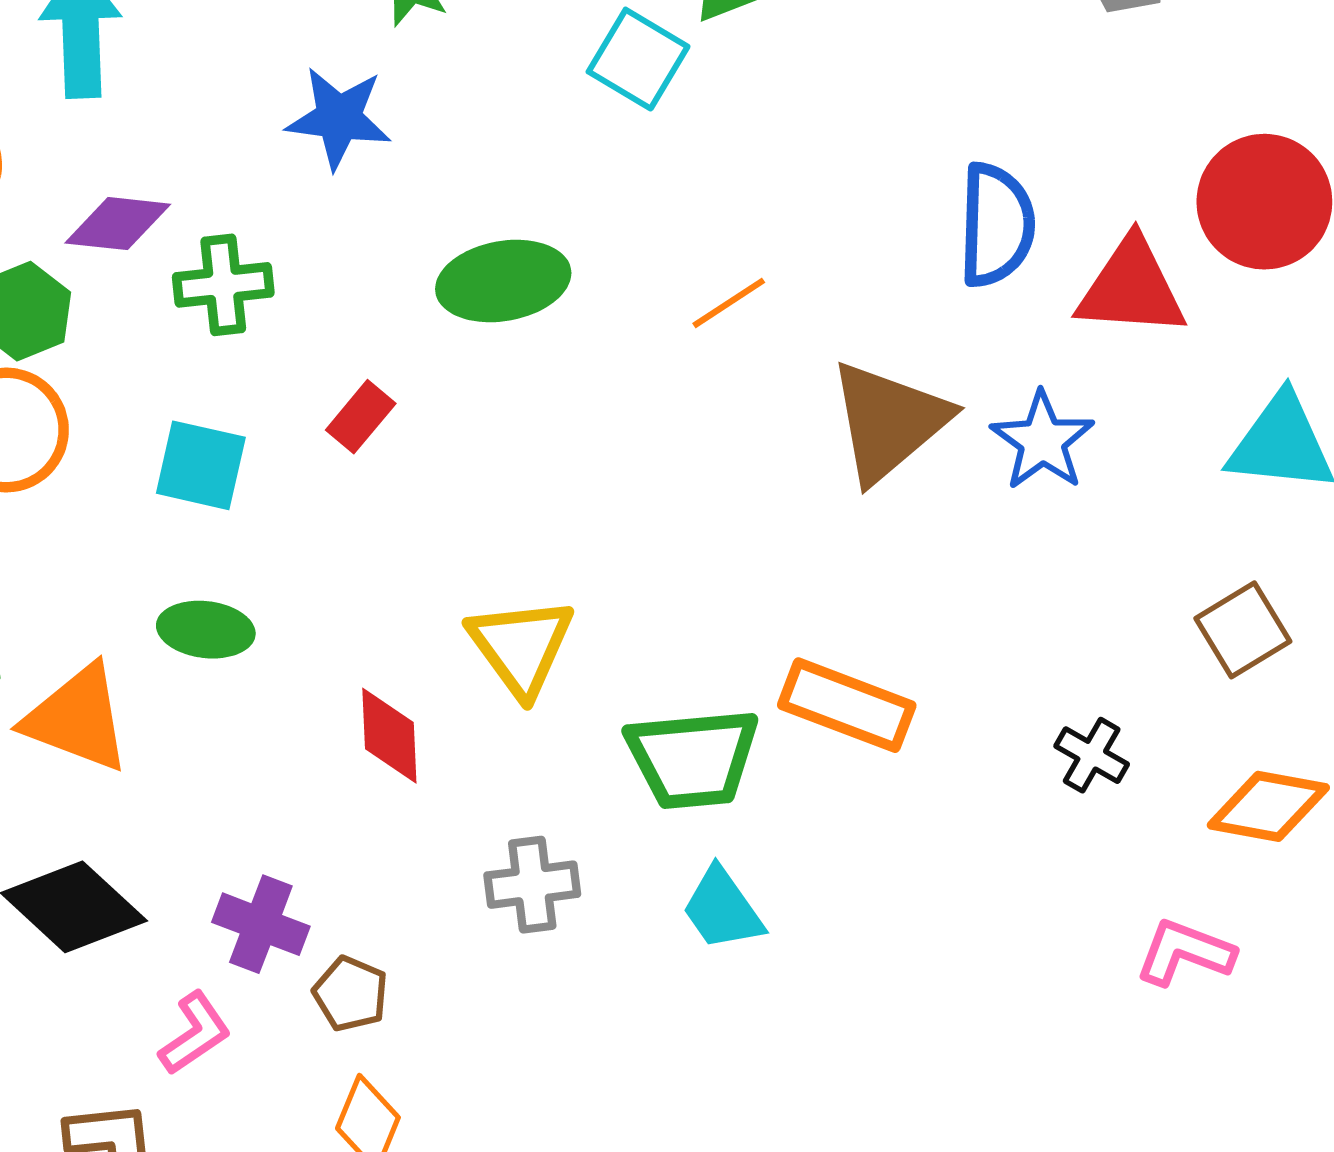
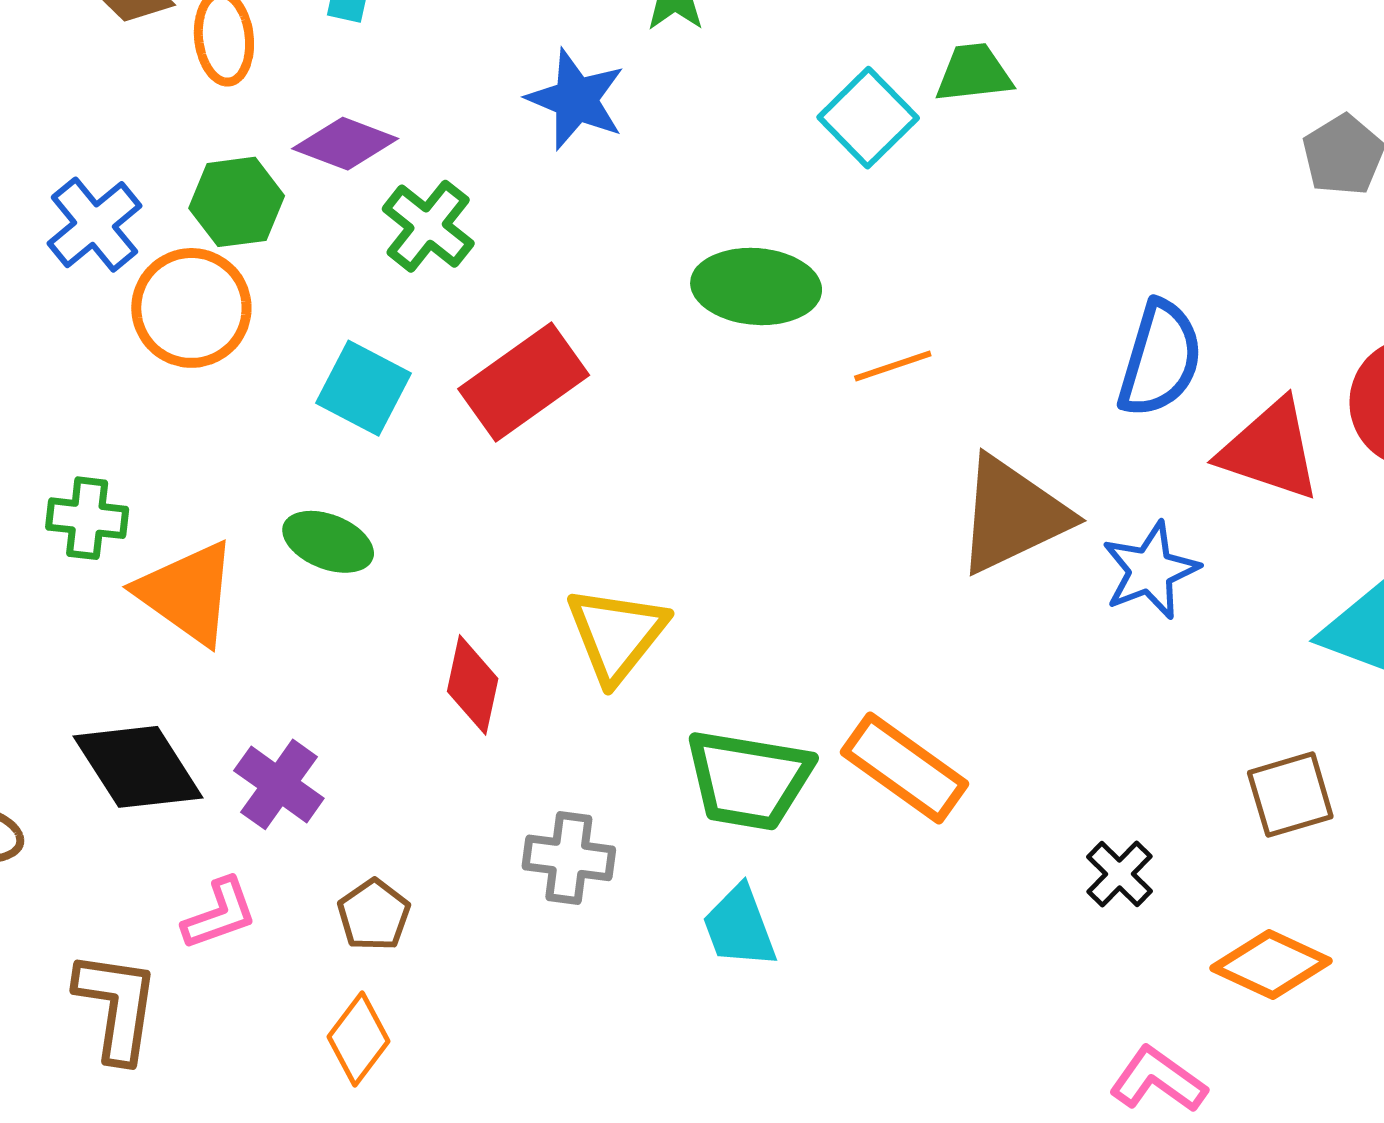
green ellipse: (503, 281) -> (756, 286), moved
green cross: (223, 285) -> (428, 226), turned 30
red rectangle: (361, 417) -> (524, 382), size x1.8
purple cross: (261, 924) -> (279, 784), moved

